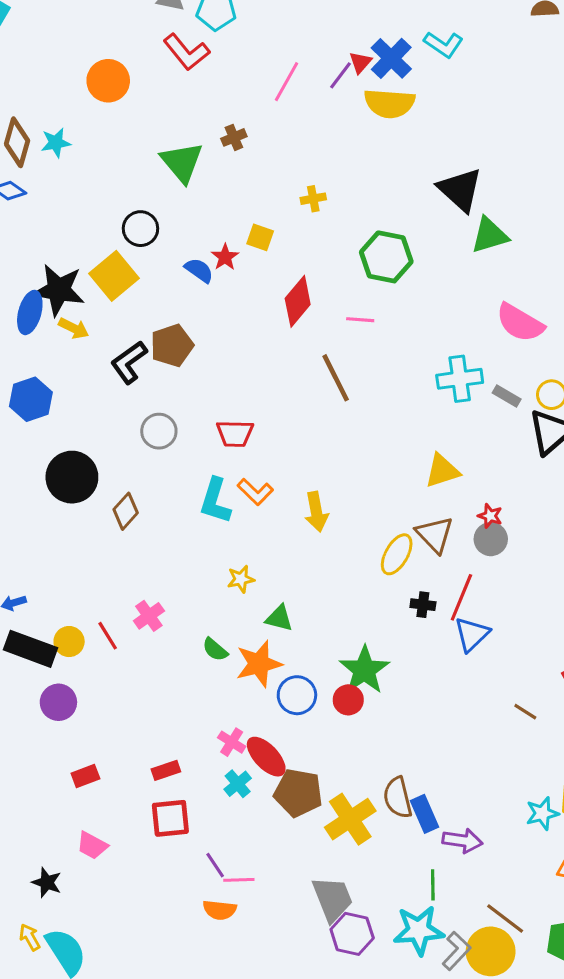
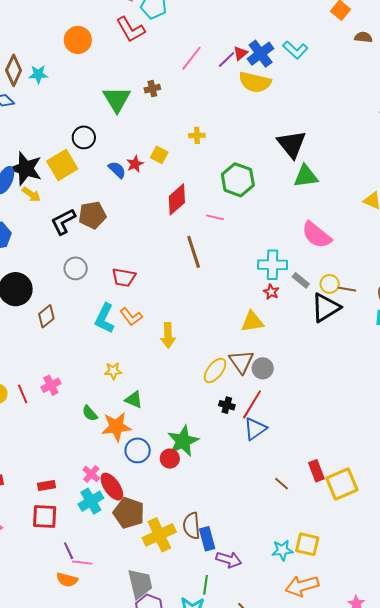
red star: (490, 516) -> (271, 292), moved
gray circle: (491, 539) -> (263, 368), moved
cyan cross: (238, 784) -> (91, 501), size x1.4

